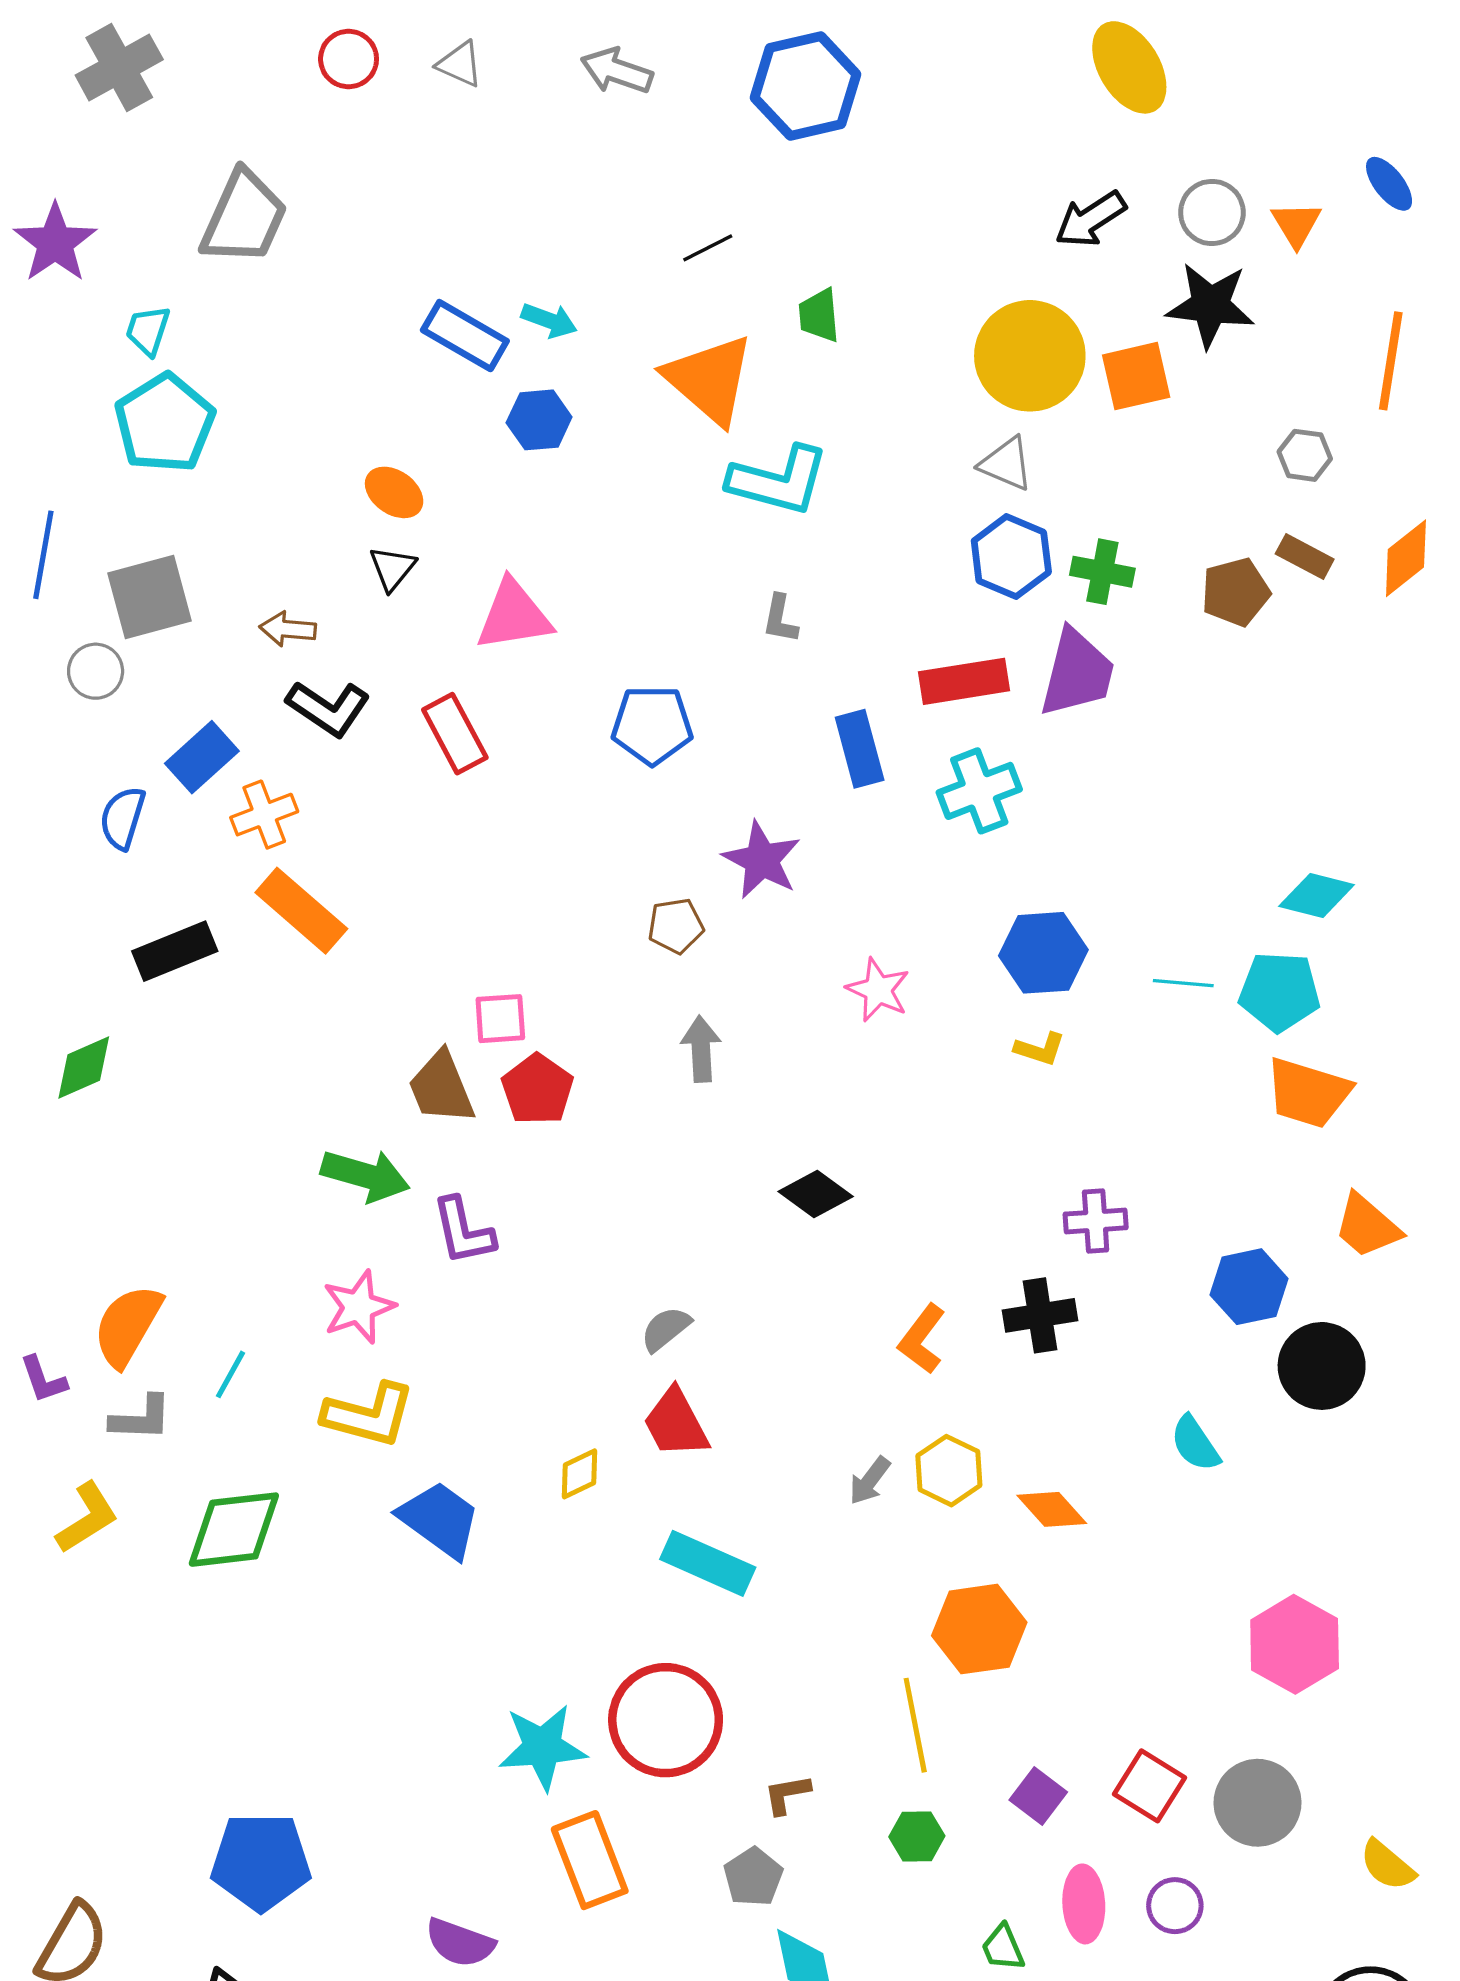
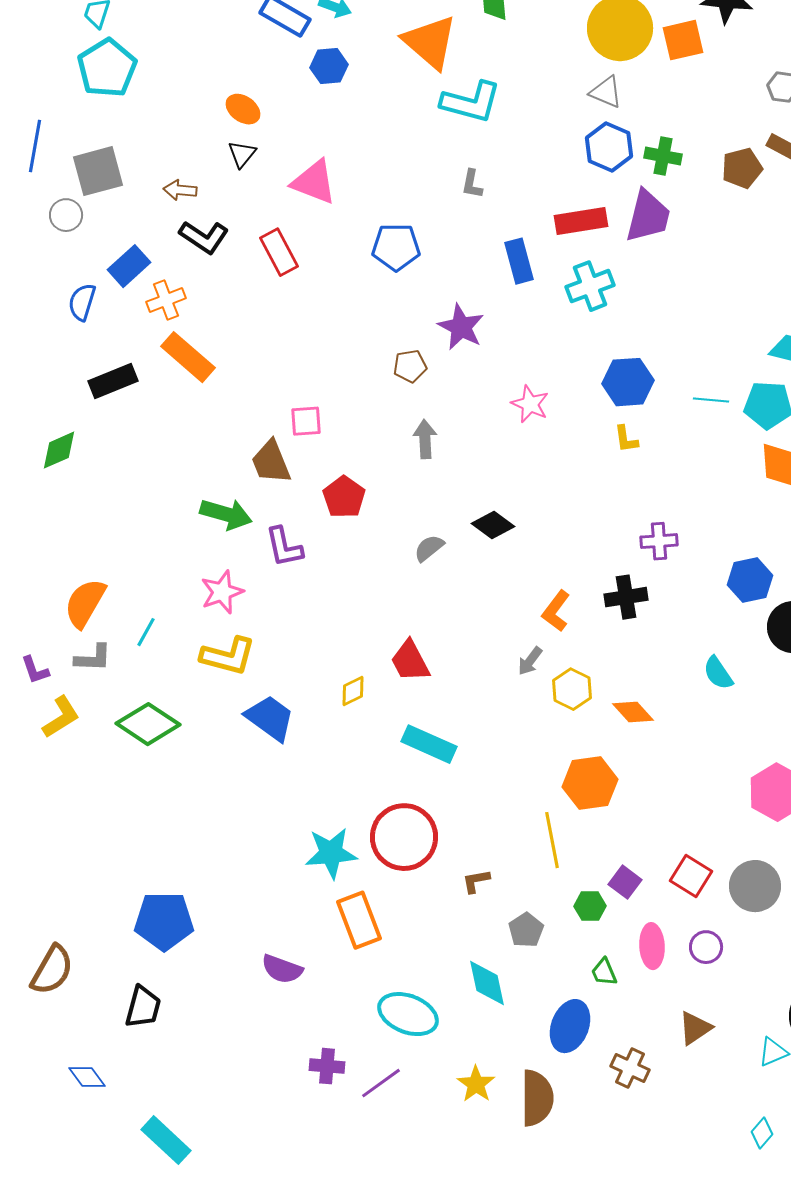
pink triangle: (514, 616) -> (314, 182), turned 30
yellow L-shape: (1040, 1049) -> (626, 439), turned 64
red pentagon: (537, 1089) -> (344, 497), moved
gray semicircle: (666, 1329) -> (429, 548), moved
purple L-shape: (43, 1379) -> (35, 670), moved
gray arrow: (870, 1481) -> (530, 661), moved
green diamond: (234, 1530) -> (148, 724), turned 40
green hexagon: (917, 1836) -> (590, 906), moved
gray pentagon: (753, 1877) -> (526, 930), moved

